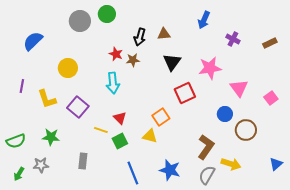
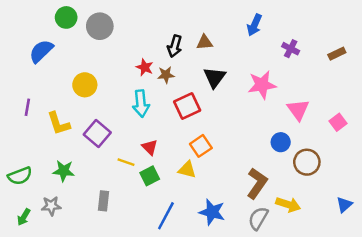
green circle: (107, 14) -> (66, 17), moved
red square: (185, 93) -> (187, 106), moved
blue line: (133, 173) -> (166, 216), turned 50

